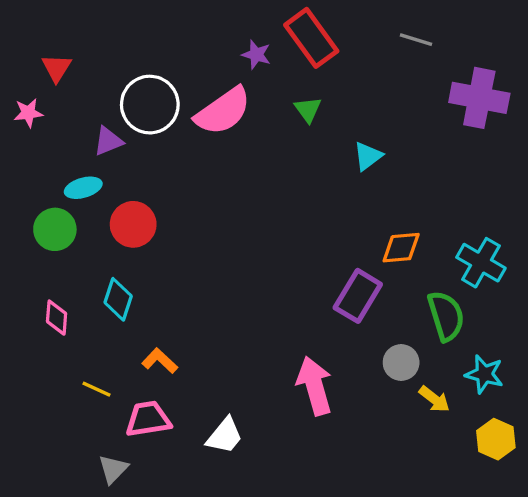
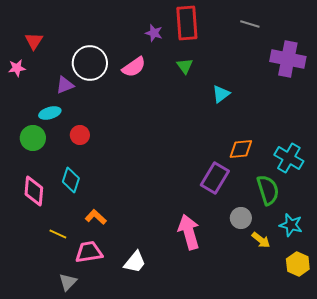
red rectangle: (311, 38) -> (187, 23), turned 32
pink semicircle: (223, 111) -> (134, 67), size x0.7
red circle: (133, 224) -> (80, 135), size x0.7
pink diamond: (57, 318) -> (34, 191), size x1.4

